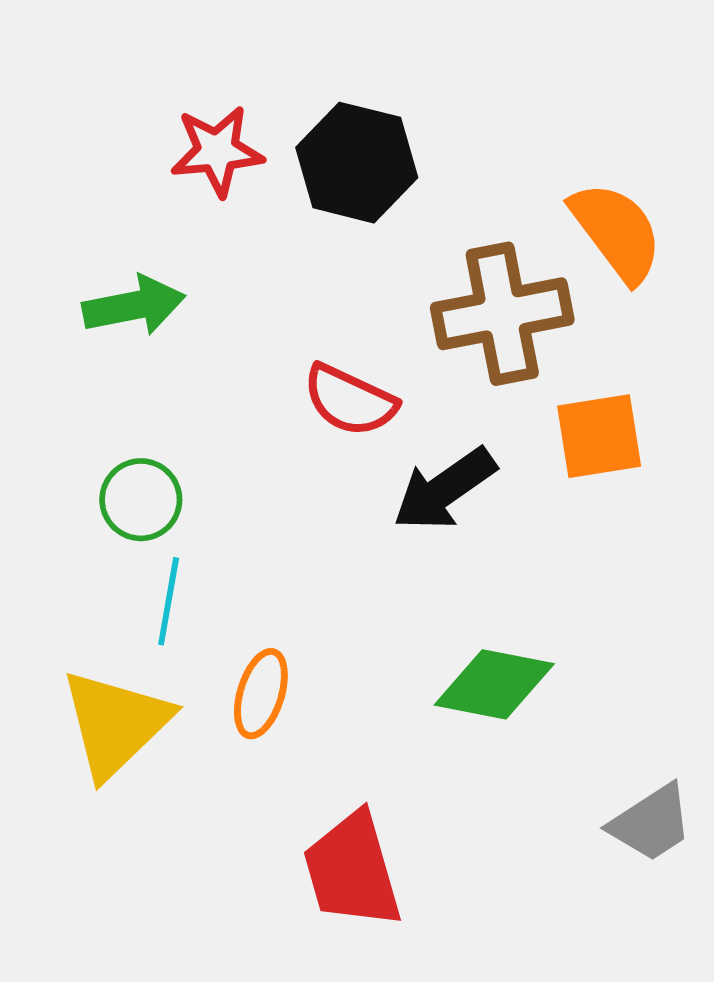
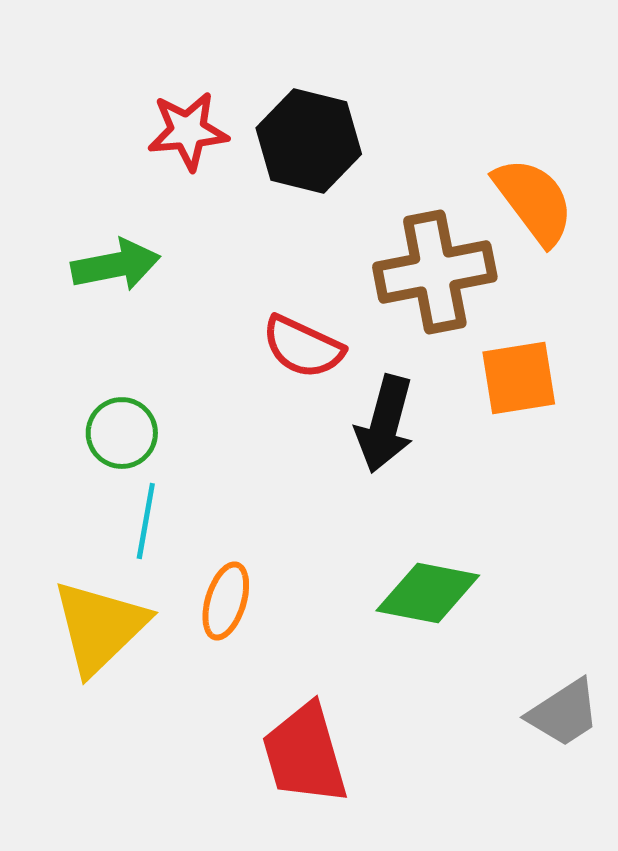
black arrow: (444, 489) -> (385, 424), turned -40

